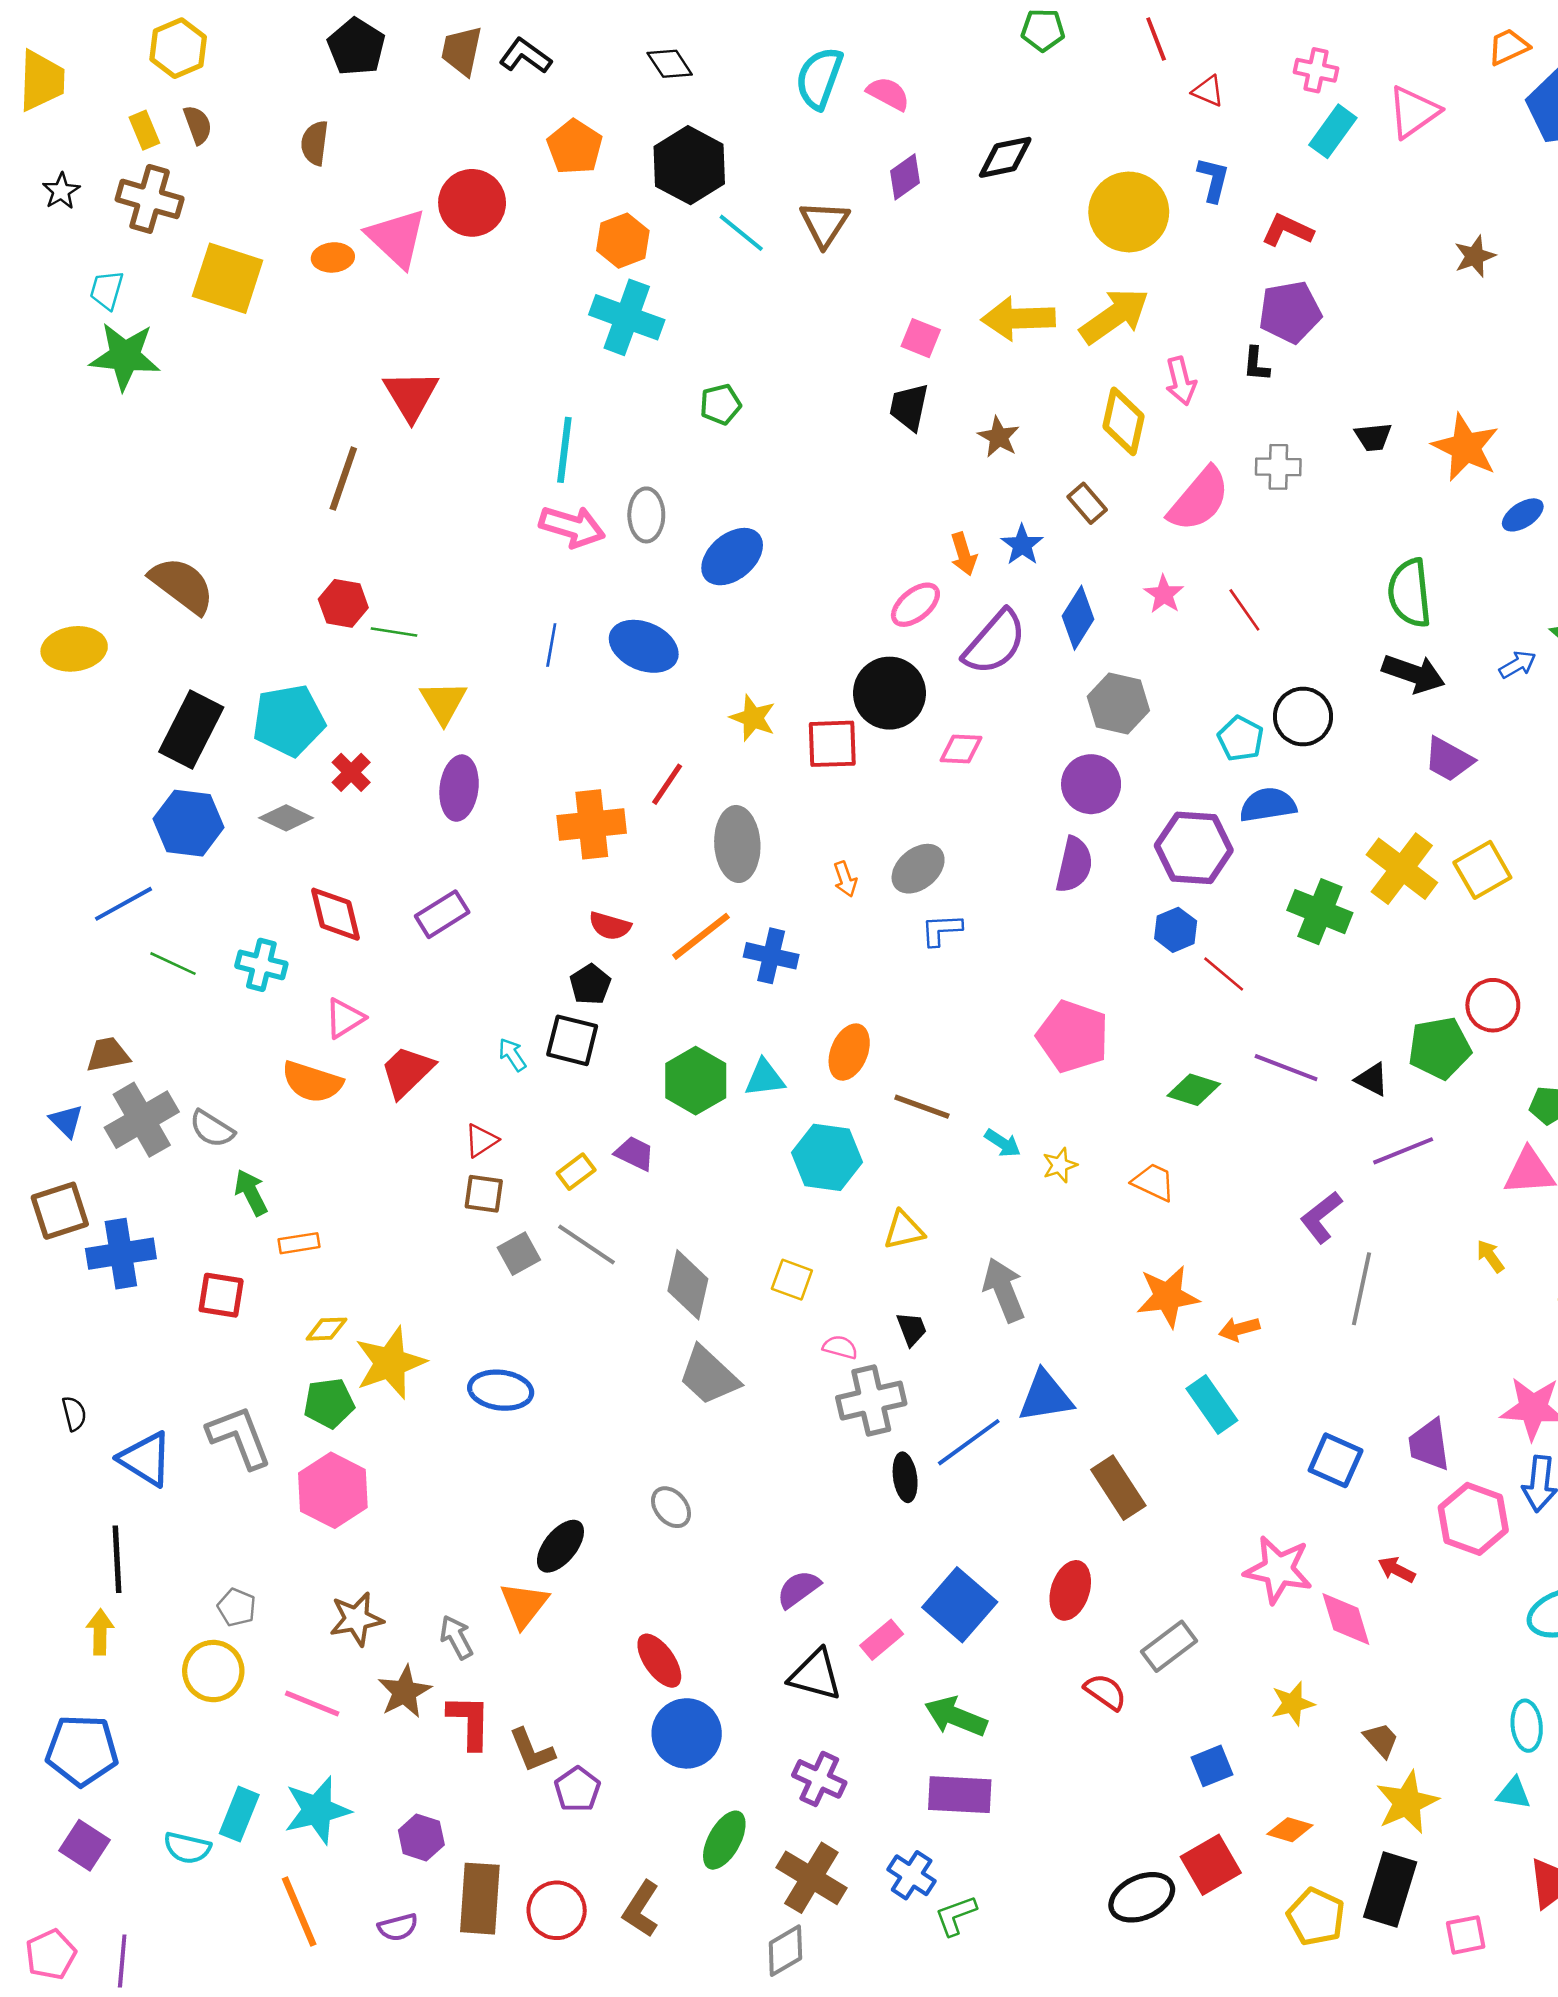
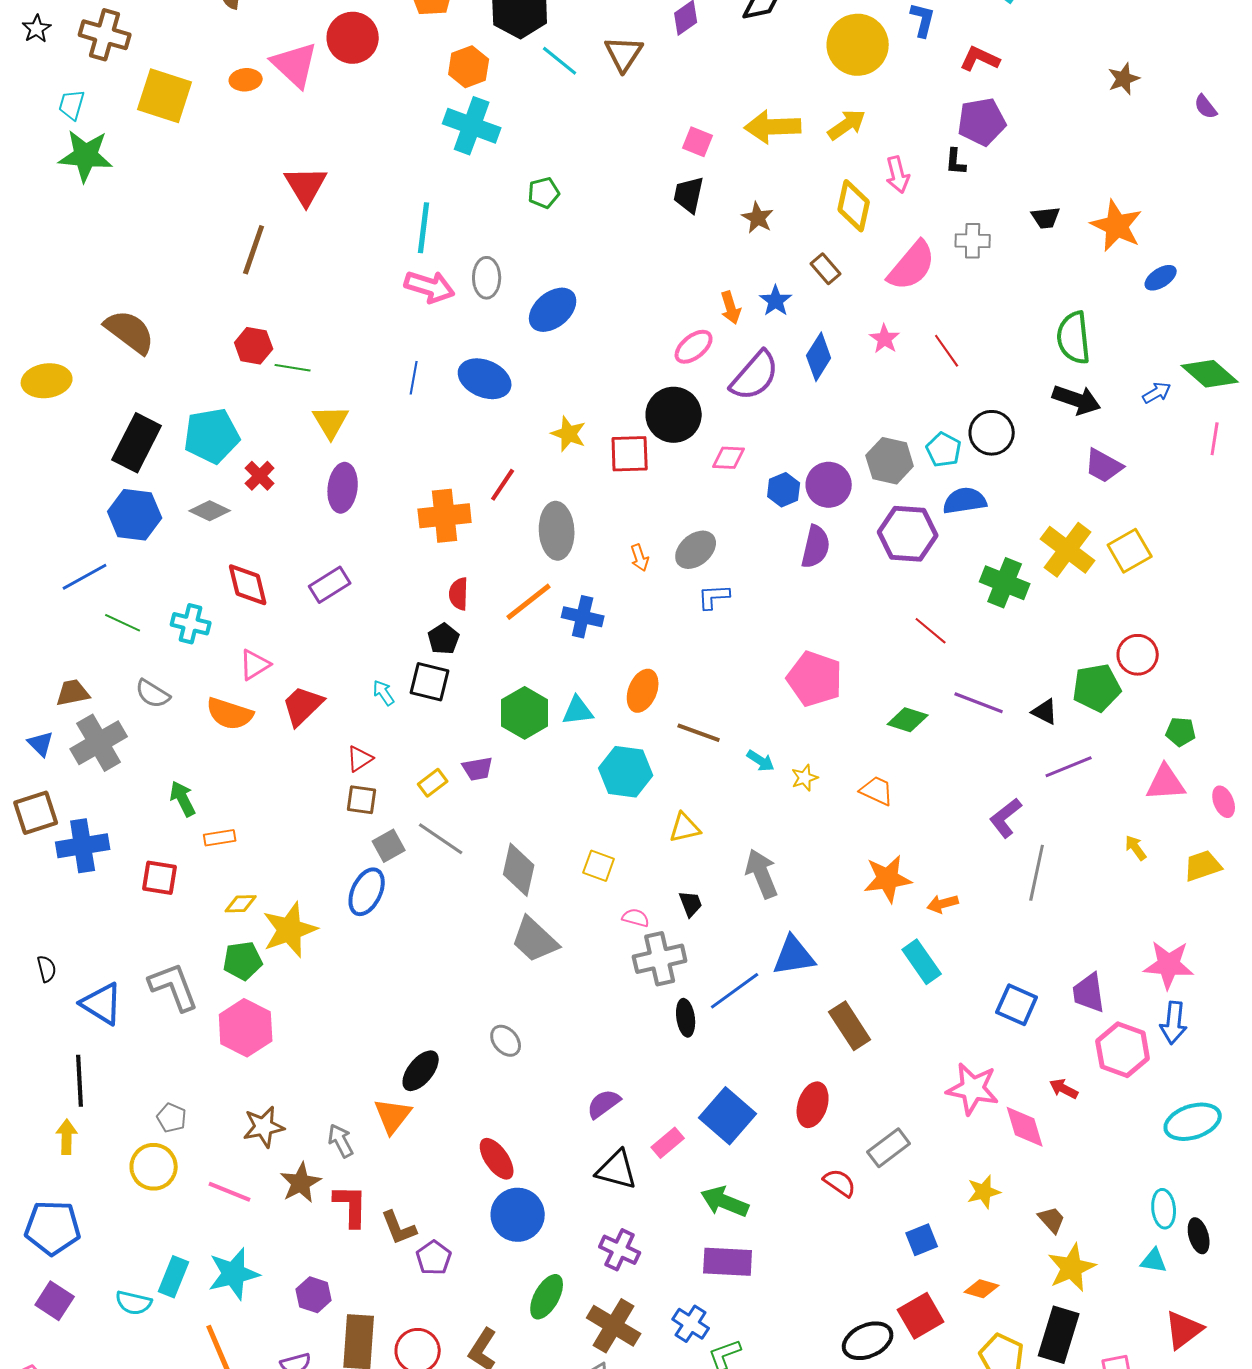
yellow arrow: (1114, 316) -> (847, 125), size x0.7
gray hexagon: (1118, 704) -> (890, 461), moved
red semicircle: (610, 926) -> (459, 594), turned 76
blue hexagon: (1176, 930) -> (784, 490), moved
gray semicircle: (212, 1129) -> (153, 694), moved
purple trapezoid: (635, 1153) -> (478, 769), turned 144
blue ellipse: (501, 1390) -> (367, 892), moved, turned -72

